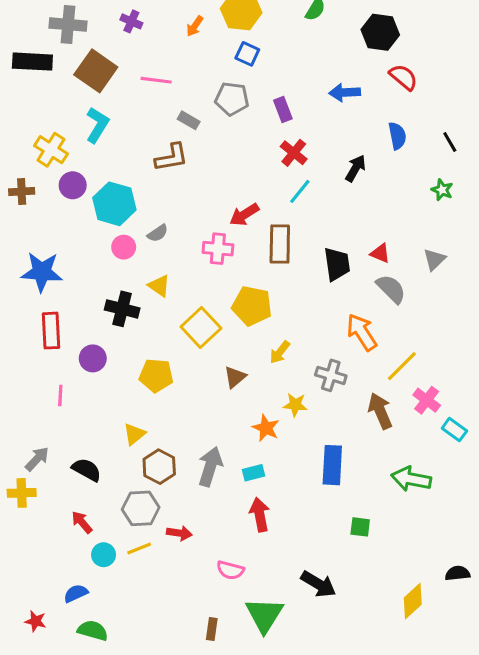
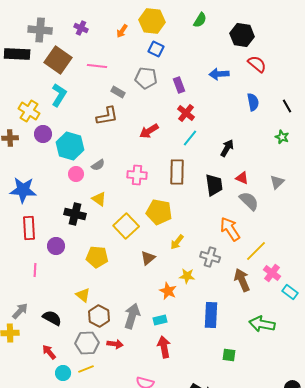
black arrow: (356, 168) -> (227, 148), moved
red arrow: (244, 215) -> (149, 131), moved
yellow triangle: (134, 434) -> (83, 295), turned -42
red arrow: (179, 533) -> (115, 344), moved

